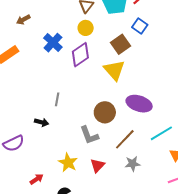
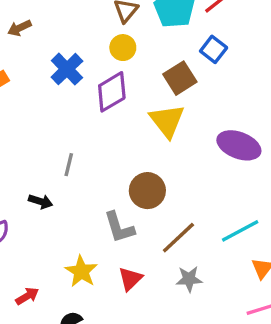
purple ellipse: (139, 104) -> (239, 145), moved

